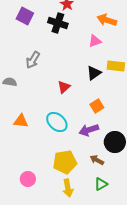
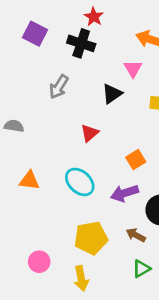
pink triangle: (95, 41) -> (133, 69), turned -40
gray arrow: (33, 60) -> (59, 87), moved
black triangle: (94, 73) -> (112, 94), moved
yellow arrow: (68, 188) -> (81, 279), moved

